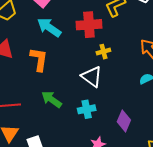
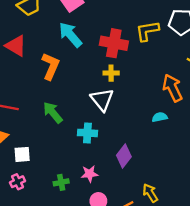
yellow cross: (103, 52) -> (111, 73), moved

